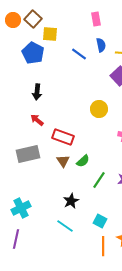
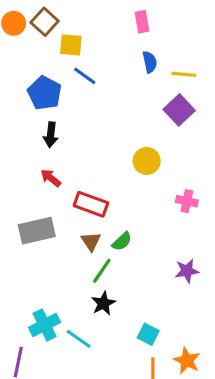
blue pentagon: (33, 53) -> (45, 93), moved
blue line: (79, 54) -> (85, 76), moved
green line: (99, 180) -> (102, 271), moved
cyan cross: (21, 208) -> (45, 325), moved
cyan line: (65, 226) -> (79, 339), moved

